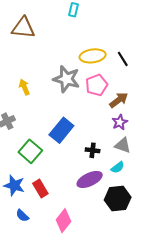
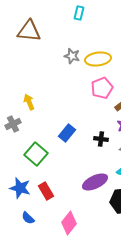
gray star: (66, 79) -> (72, 56), moved, size x0.6
yellow arrow: (24, 87) -> (29, 102), moved
blue rectangle: (61, 130) -> (67, 133), size x0.7
black cross: (93, 150) -> (101, 139), moved

